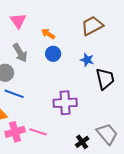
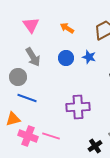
orange arrow: (48, 34) -> (67, 28), moved
blue star: (87, 60) -> (89, 57), moved
pink cross: (15, 132) -> (28, 136), turned 36

